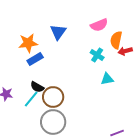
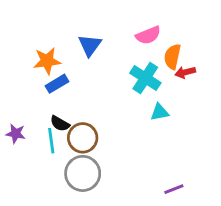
cyan cross: (97, 55) -> (145, 78), size x1.5
cyan line: (31, 99) -> (51, 141), turned -48

